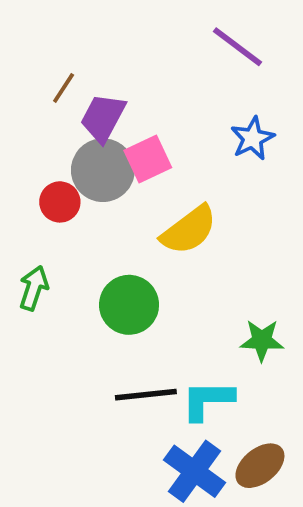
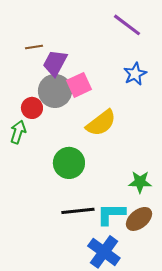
brown line: (64, 88) -> (34, 47), turned 48
green arrow: (34, 288) -> (18, 132), moved
brown ellipse: (260, 466) -> (139, 219), moved

